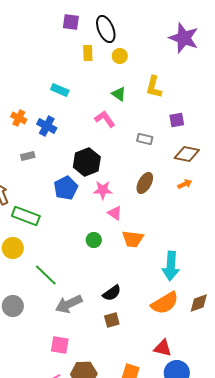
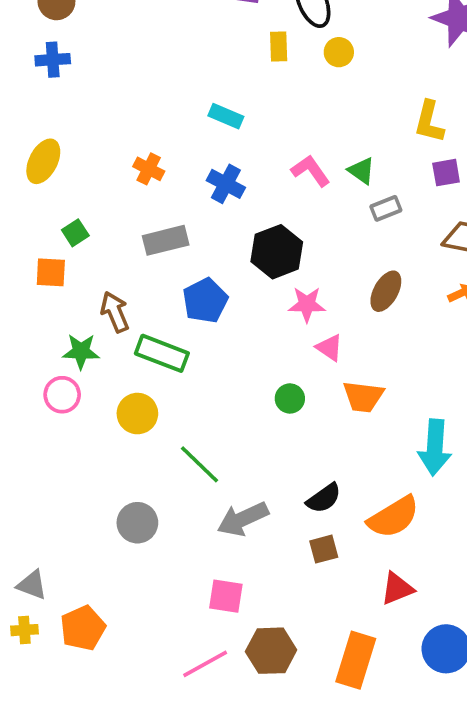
yellow L-shape: (154, 87) -> (429, 122), moved
green triangle: (119, 94) -> (361, 171), moved
blue cross: (47, 126) -> (226, 184), moved
gray rectangle: (145, 139) -> (386, 208), turned -35
gray rectangle: (28, 156) -> (166, 240), size x1.6
blue pentagon: (66, 188) -> (205, 301), moved
orange semicircle: (165, 303) -> (393, 517), moved
red triangle: (163, 348) -> (397, 589), moved, turned -36

